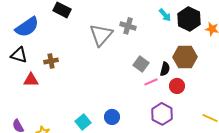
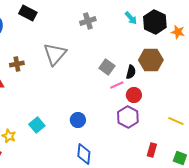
gray cross: (128, 26) -> (88, 21), moved, turned -35
gray triangle: (101, 35) -> (55, 54), moved
red circle: (177, 86) -> (134, 95), moved
cyan square: (83, 122) -> (37, 125), moved

